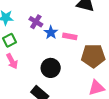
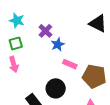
pink rectangle: (70, 36) -> (70, 64), moved
black circle: (51, 68) -> (56, 88), moved

